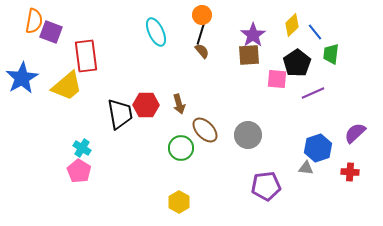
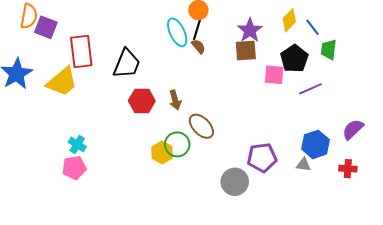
cyan ellipse: (156, 32) -> (177, 32), moved
black trapezoid: (120, 114) -> (127, 64), moved, turned 32
gray circle: (248, 135) -> (235, 182), moved
pink pentagon: (79, 171) -> (74, 168), turned 30
purple pentagon: (266, 186) -> (262, 158), moved
yellow hexagon: (179, 202) -> (162, 152), moved

